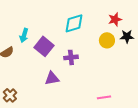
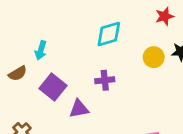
red star: (115, 19) -> (165, 16), moved
purple square: (44, 46) -> (53, 87), moved

